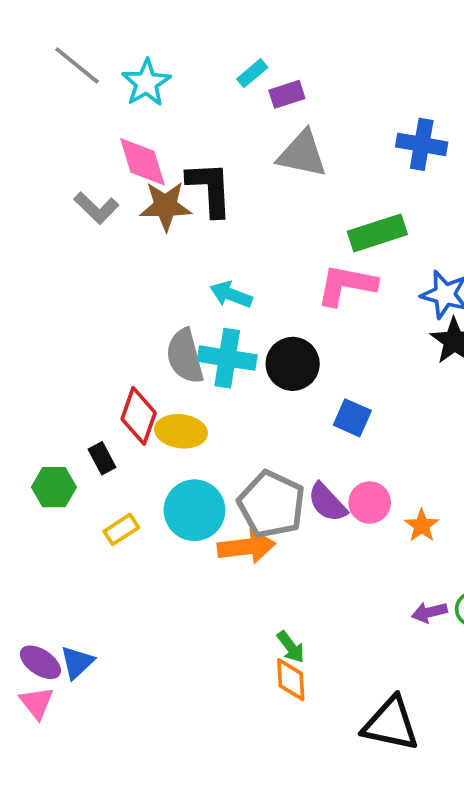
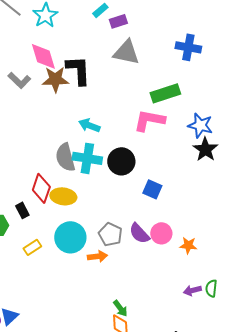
gray pentagon: (271, 504) -> (110, 234), size x0.7
orange star: (422, 526) -> (188, 245), turned -30
orange arrow: (246, 547) -> (97, 256), size x0.7

